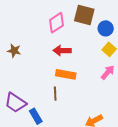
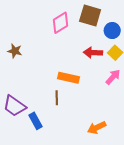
red arrow: (62, 50) -> (93, 53), moved

